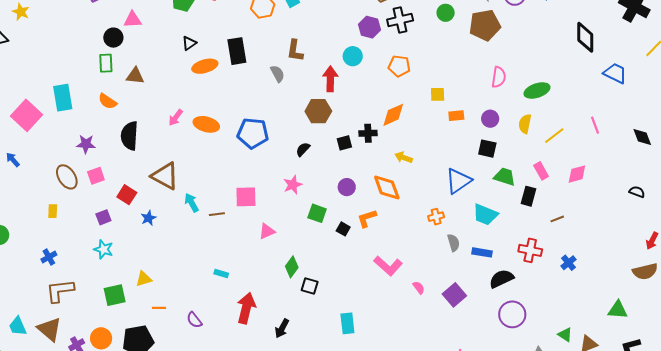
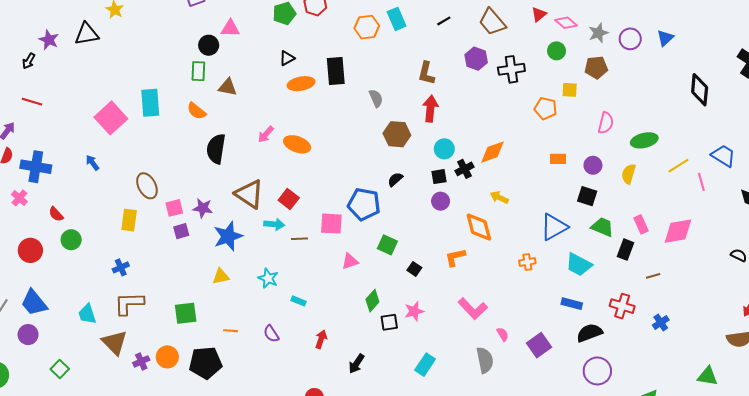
black cross: (400, 20) -> (511, 69), moved
brown pentagon: (485, 25) -> (596, 68), size x0.7
brown L-shape: (295, 51) -> (426, 73), moved
cyan circle: (353, 56) -> (444, 149), moved
orange pentagon: (399, 66) -> (546, 108), moved
blue trapezoid: (615, 73) -> (723, 156), moved
yellow square: (438, 94) -> (570, 90), moved
brown hexagon: (318, 111) -> (397, 134), moved
blue pentagon: (253, 133) -> (364, 204), moved
black cross: (368, 133) -> (464, 169), turned -30
yellow line: (554, 136) -> (678, 166), moved
purple star: (86, 144) -> (203, 208), moved
pink diamond: (577, 174) -> (678, 231), size x1.4
pink square: (96, 176) -> (174, 208), moved
pink star: (293, 185) -> (414, 311), moved
purple circle: (347, 187) -> (441, 201), moved
red square: (127, 195) -> (289, 199), moved
cyan arrow: (191, 203) -> (274, 224), turned 120
yellow rectangle: (53, 211) -> (129, 220), size x1.5
green square: (317, 213) -> (387, 245), moved
blue star: (148, 218) -> (228, 236), size x1.8
black square: (343, 229) -> (414, 269), moved
gray semicircle: (454, 243) -> (485, 360), moved, size x1.4
cyan star: (103, 249) -> (268, 278), moved
yellow triangle: (144, 279) -> (221, 276), moved
black square: (310, 286) -> (389, 322), turned -30
red arrow: (246, 308) -> (321, 339), size x0.6
purple semicircle: (194, 320) -> (271, 334), moved
cyan rectangle: (347, 323) -> (425, 365), turned 35
cyan trapezoid: (18, 326) -> (87, 314), moved

